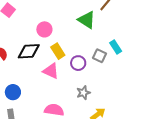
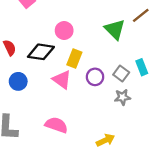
yellow rectangle: (58, 51) -> (74, 59), turned 42
blue circle: (13, 92) -> (18, 81), moved
gray star: (83, 93) -> (122, 97), moved

